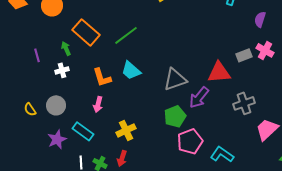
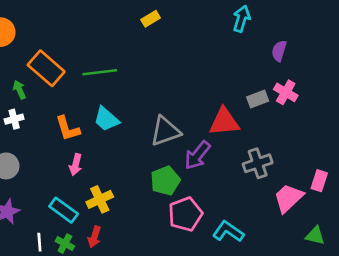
green line: (126, 35) -> (100, 72), turned 30
pink arrow: (98, 104) -> (76, 165), moved
cyan rectangle: (83, 131) -> (64, 210), moved

